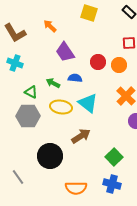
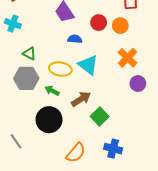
green arrow: (53, 83) -> (52, 91), moved
green square: (114, 157) -> (100, 117), moved
orange semicircle: (76, 188) -> (76, 153), turned -50

